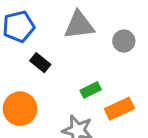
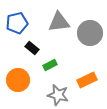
gray circle: (124, 41) -> (90, 33), size x1.6
green rectangle: (91, 90) -> (50, 65), moved

